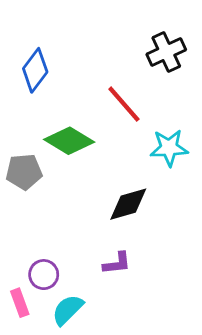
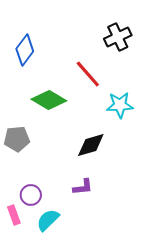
gray pentagon: (24, 172) -> (17, 139), moved

